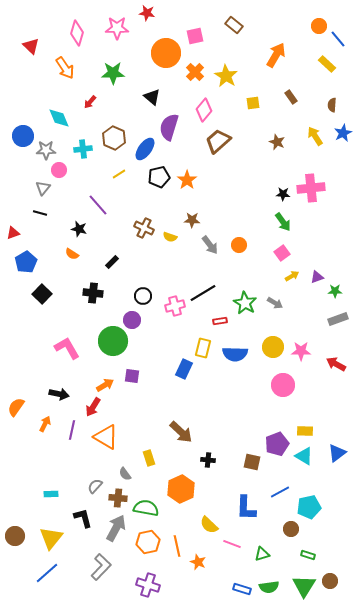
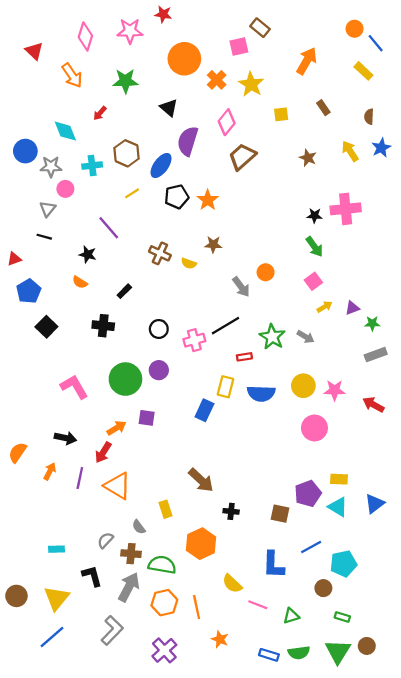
pink square: (195, 36) -> (239, 47), moved
gray arrow: (210, 245) -> (241, 287), moved
purple circle: (132, 320) -> (159, 370), moved
orange star: (198, 562) -> (220, 639), moved
purple cross: (148, 585) -> (164, 650), turned 30

